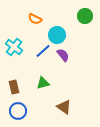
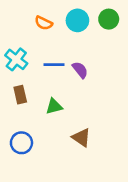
cyan circle: (57, 35) -> (77, 20), moved
blue line: (43, 51) -> (54, 65), turned 42
brown rectangle: (14, 87) -> (20, 95), moved

